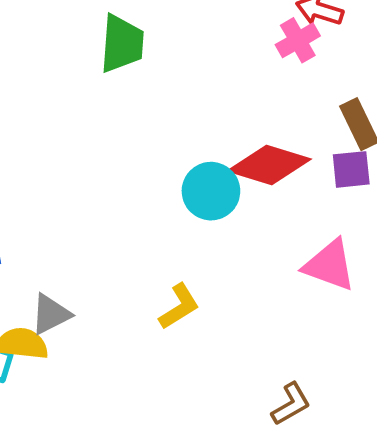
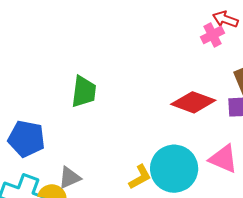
green trapezoid: (122, 44) -> (84, 92), moved
cyan circle: (211, 191) -> (174, 169), moved, size x1.5

